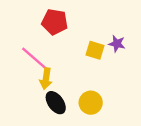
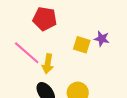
yellow arrow: (46, 79) -> (48, 64), moved

